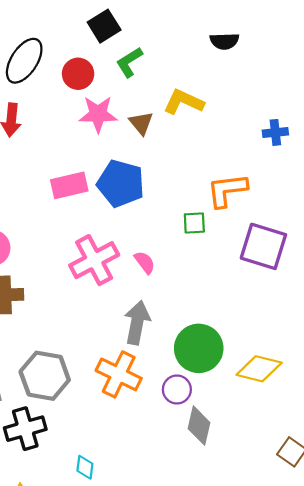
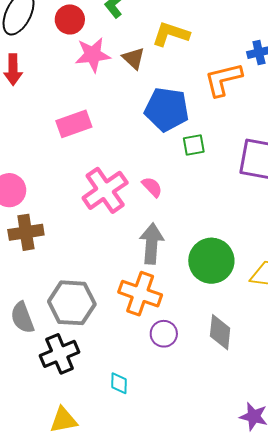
blue pentagon: (121, 183) -> (167, 109), moved
orange L-shape: (227, 190) -> (223, 79), moved
purple circle: (177, 390) -> (164, 334), moved

